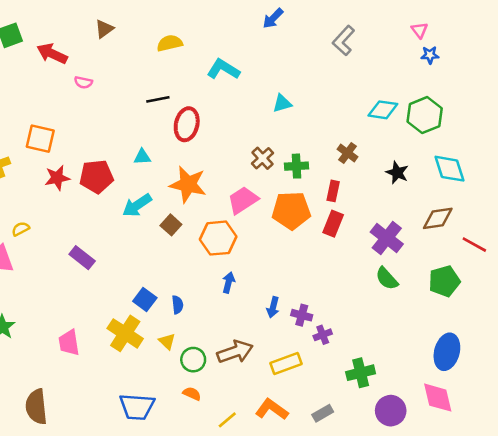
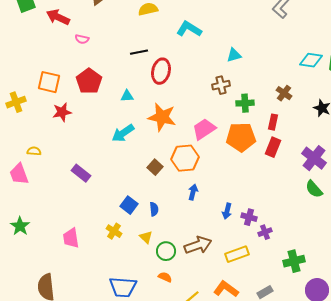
brown cross: (263, 158) -> (221, 85), moved, turned 30
red pentagon: (96, 177) -> (89, 81), moved, turned -30
brown square: (171, 225) -> (155, 167), moved
yellow semicircle: (21, 229) -> (34, 151), turned 32
yellow cross: (125, 333) -> (114, 231), size x0.6

